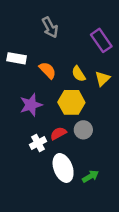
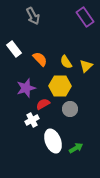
gray arrow: (50, 27) -> (33, 16), moved
purple rectangle: (101, 40) -> (85, 17), moved
white rectangle: (17, 58) -> (14, 49), turned 42
red semicircle: (58, 133) -> (43, 104), moved

